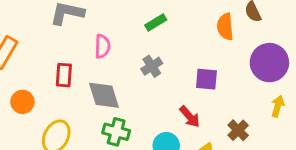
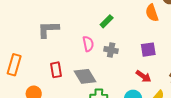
pink semicircle: (102, 46) -> (88, 44), moved
gray cross: (152, 66) -> (111, 50), turned -32

